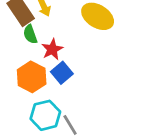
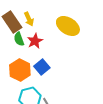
red star: (52, 49) -> (35, 41), moved

